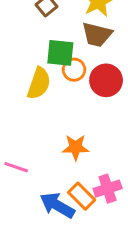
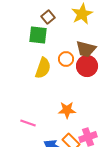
brown trapezoid: (97, 35) -> (86, 49), moved
green square: (60, 53) -> (38, 35), moved

